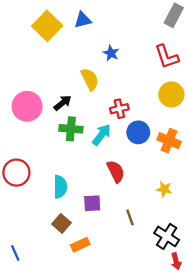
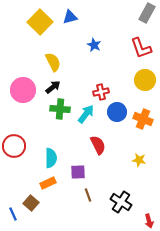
yellow semicircle: (90, 79) -> (53, 62), moved
brown line: (130, 218) -> (88, 195), moved
brown square: (61, 223) -> (31, 203), moved
black cross: (167, 236) -> (121, 202), moved
orange rectangle: (80, 245) -> (48, 183), moved

